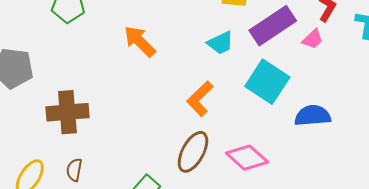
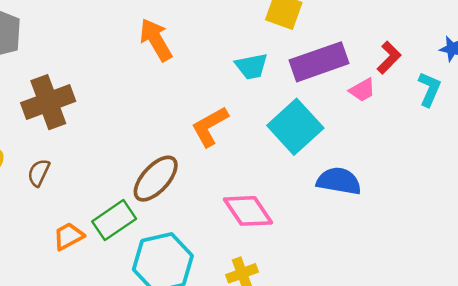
brown cross: (67, 112) -> (48, 102), turned -30
brown ellipse: (193, 152) -> (156, 179), moved

